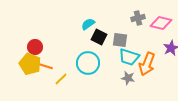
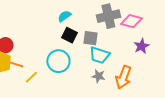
gray cross: (138, 18) -> (108, 16), size x1.6
cyan semicircle: (88, 24) -> (64, 16), moved
orange arrow: (147, 64) -> (123, 77), moved

